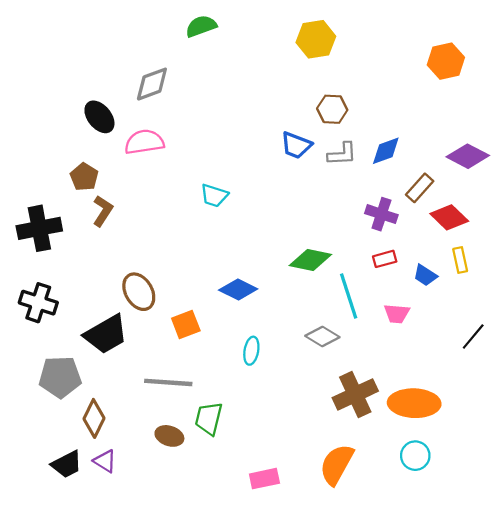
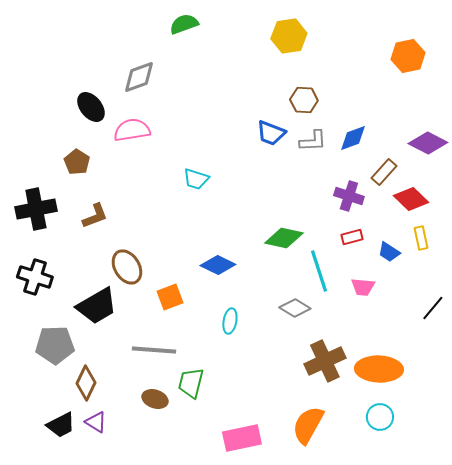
brown L-shape: (103, 211) -> (95, 216), moved, turned 36
pink rectangle: (264, 479) -> (242, 438), size x1.4

